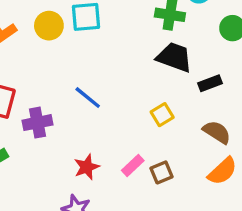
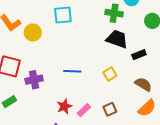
yellow circle: (49, 26) -> (33, 33), moved
blue line: (88, 98) -> (72, 71), moved, turned -36
pink rectangle: (133, 166) -> (84, 110), moved

